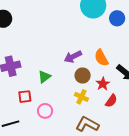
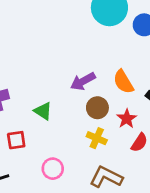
green triangle: (44, 77) -> (43, 111), turned -48
pink circle: (45, 111) -> (53, 169), moved

